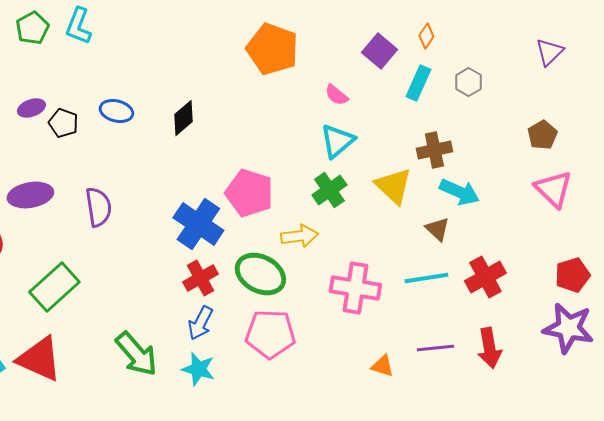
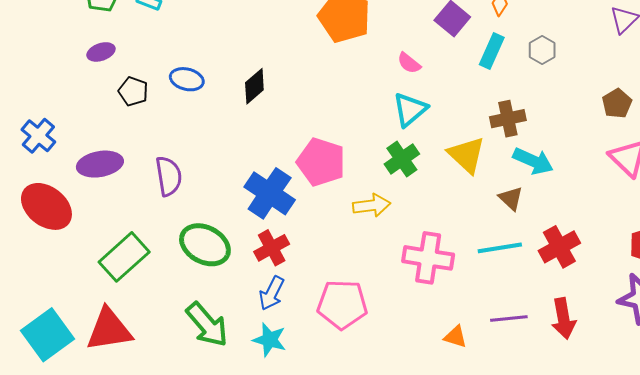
purple ellipse: (31, 108) -> (101, 52), moved
green ellipse: (260, 274) -> (205, 245), moved
red triangle: (39, 359) -> (109, 330), turned -33

